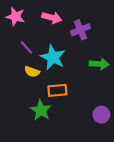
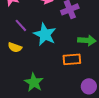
yellow semicircle: (32, 72) -> (15, 47), moved
orange rectangle: (57, 90) -> (72, 59), moved

